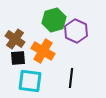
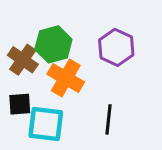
green hexagon: (54, 20) -> (53, 44), moved
black square: (18, 58) -> (20, 104), moved

